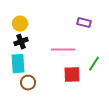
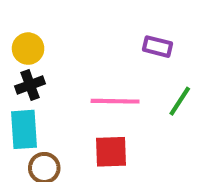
green line: (94, 64) -> (180, 101), moved
red square: (72, 75) -> (111, 152), moved

